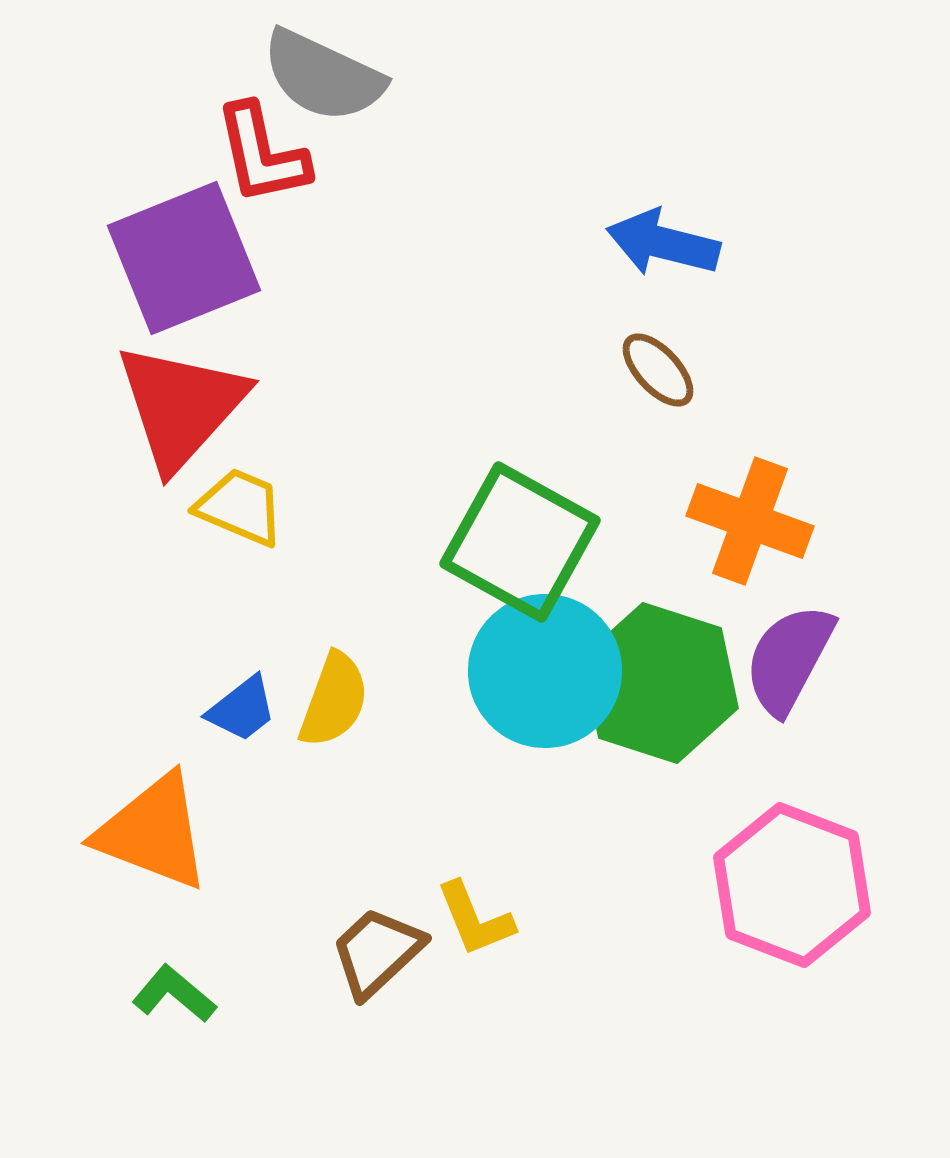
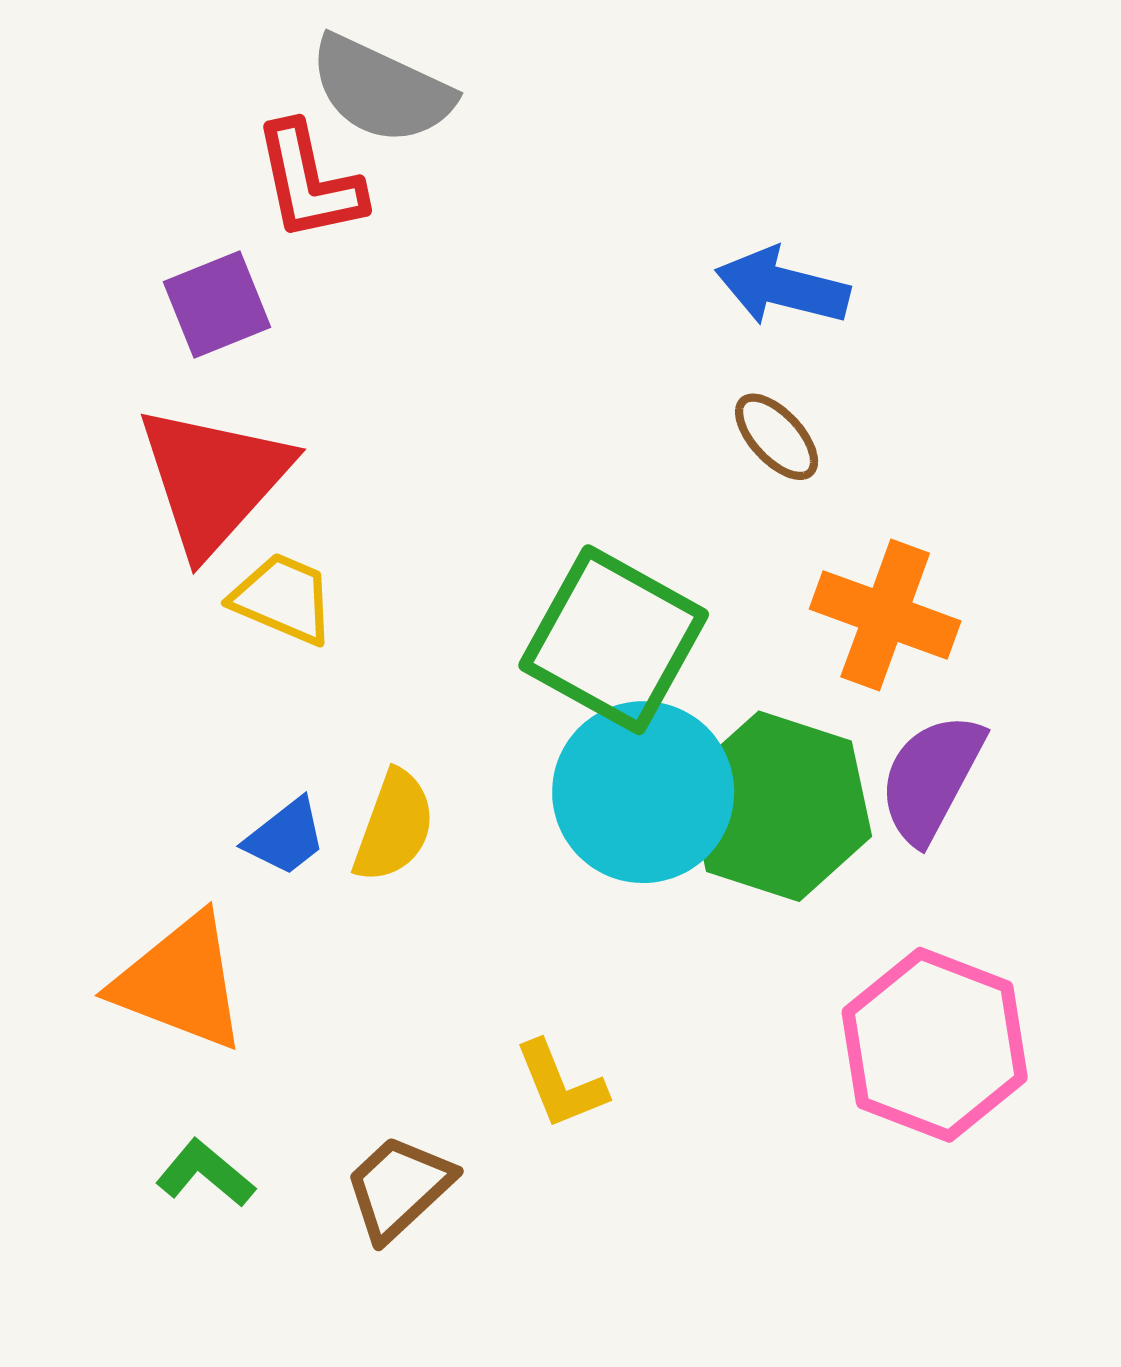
purple square: (184, 258) -> (217, 305), size x0.6
brown trapezoid: (377, 952) -> (399, 1188), moved

